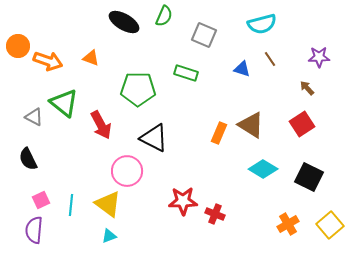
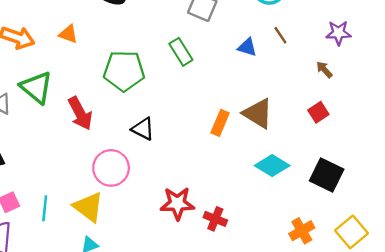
green rectangle: (186, 73) -> (181, 52), turned 40
red square: (302, 124) -> (318, 112), size x0.7
black triangle: (154, 138) -> (143, 129), size x0.7

